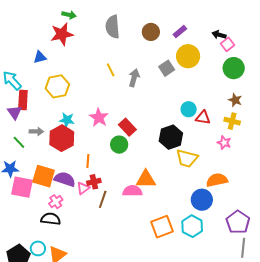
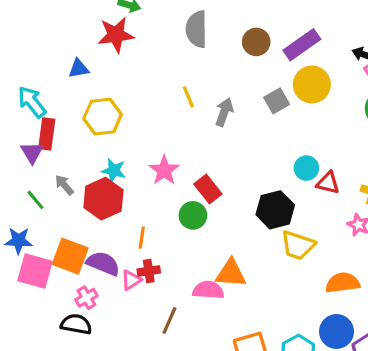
purple rectangle: (180, 32) -> (302, 45), size x1.6
gray arrow: (36, 131) -> (64, 185), turned -136
brown line: (103, 199) -> (169, 321), moved
blue circle: (202, 200) -> (337, 332), moved

